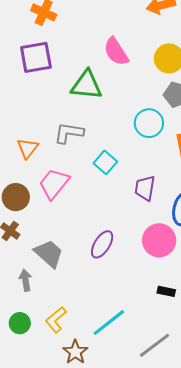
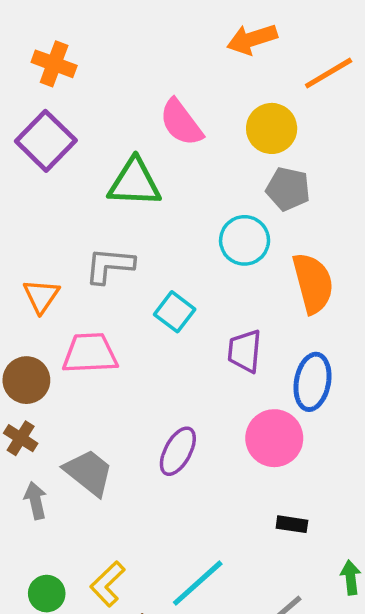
purple square: (36, 57) -> (46, 141), turned -32
pink trapezoid: (54, 184) -> (90, 353), turned 52
gray arrow: (25, 280) -> (35, 500), moved

